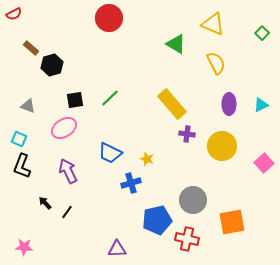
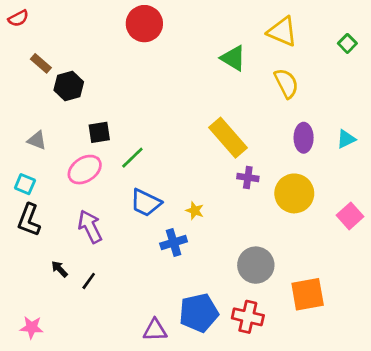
green line: (110, 98) -> (132, 158), moved
blue pentagon: (157, 220) -> (199, 313), moved

